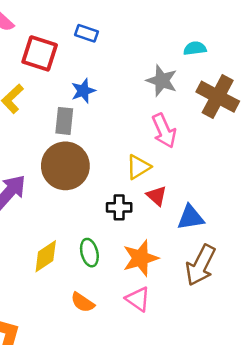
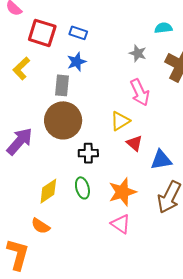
blue rectangle: (86, 33) -> (78, 33), moved
gray star: (162, 81) -> (138, 53), size x0.7
black cross: (119, 207) -> (88, 153), moved
orange semicircle: (83, 302) -> (40, 226), moved

